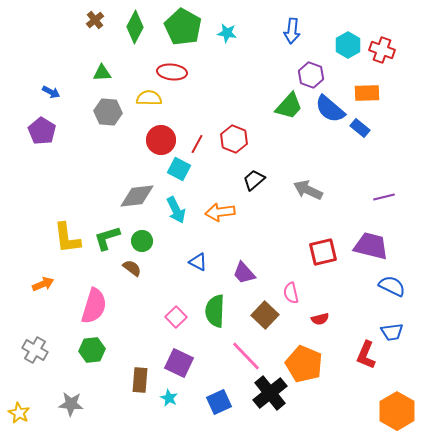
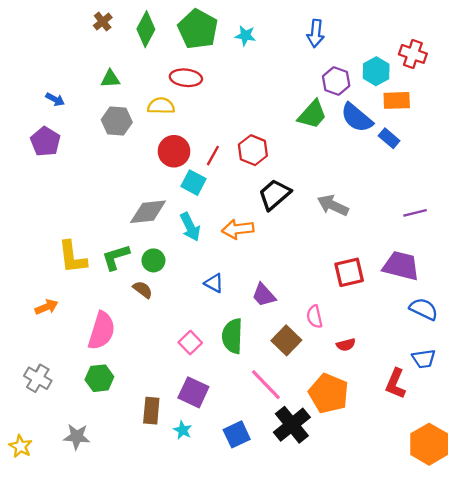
cyan hexagon: (348, 45) -> (376, 71), moved
black trapezoid: (254, 180) -> (275, 194), size x1.4

